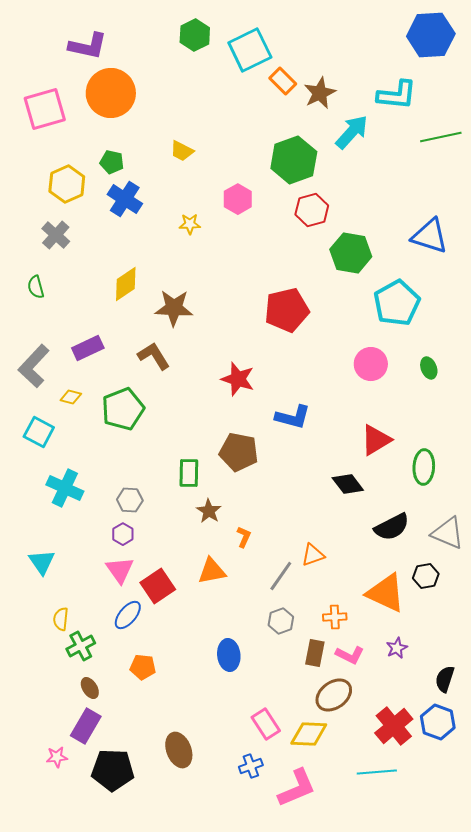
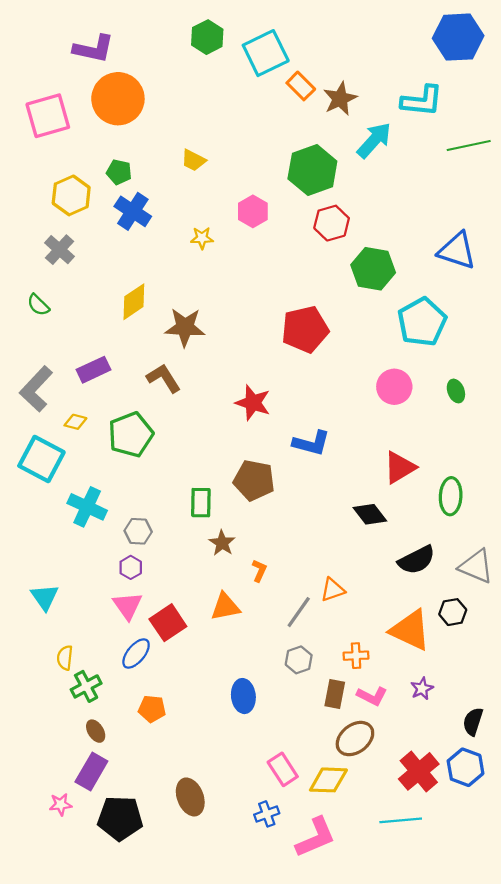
green semicircle: (36, 287) -> (38, 305), turned -30
cyan square: (39, 432) -> (41, 459), size x1.4
cyan cross: (65, 488) -> (87, 507), moved

